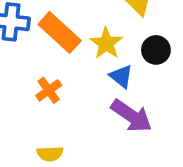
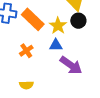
black circle: (156, 50) -> (78, 21), moved
blue triangle: (121, 76) -> (56, 45), moved, turned -40

